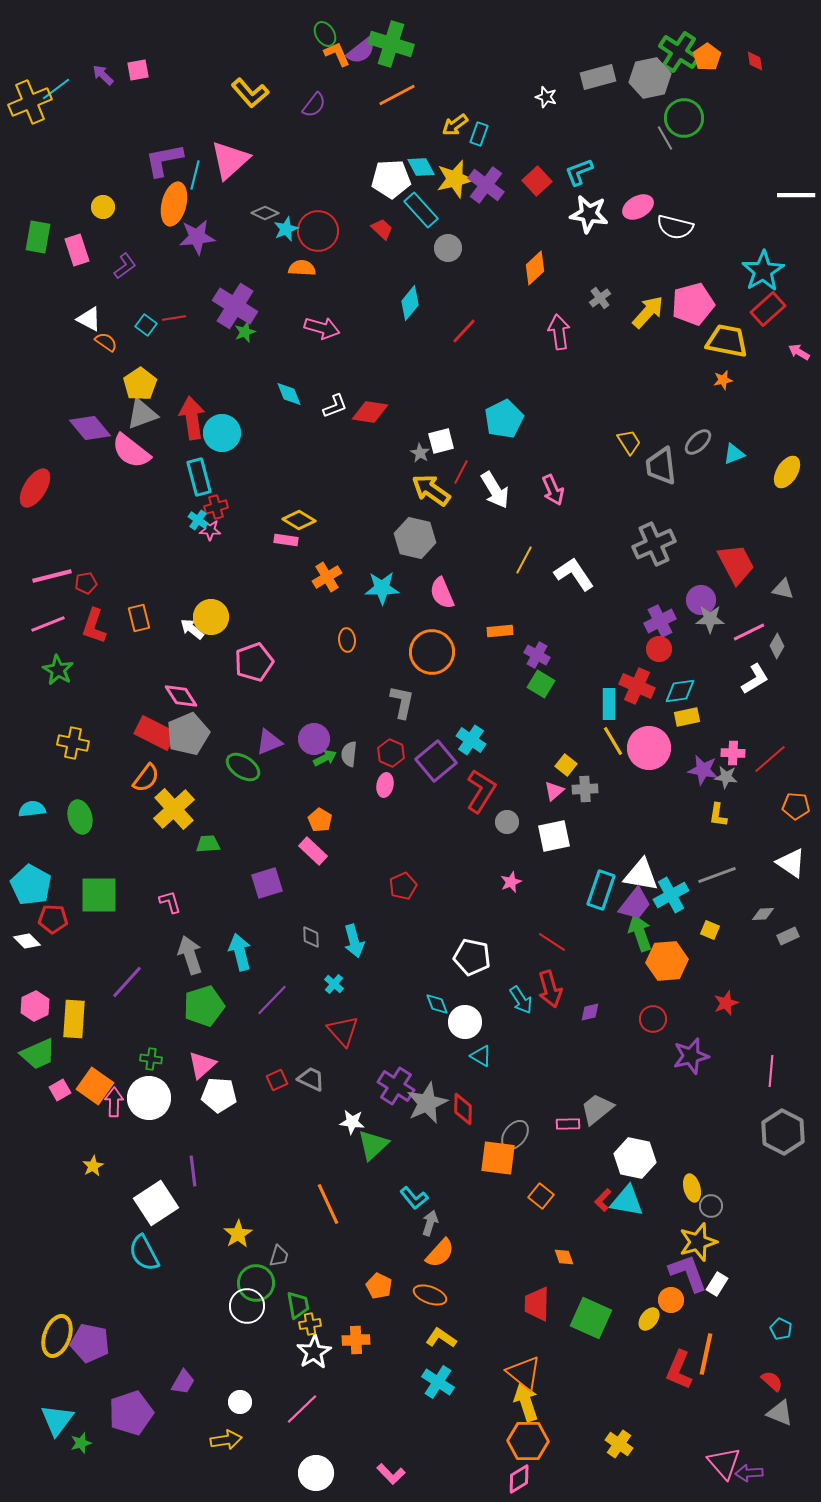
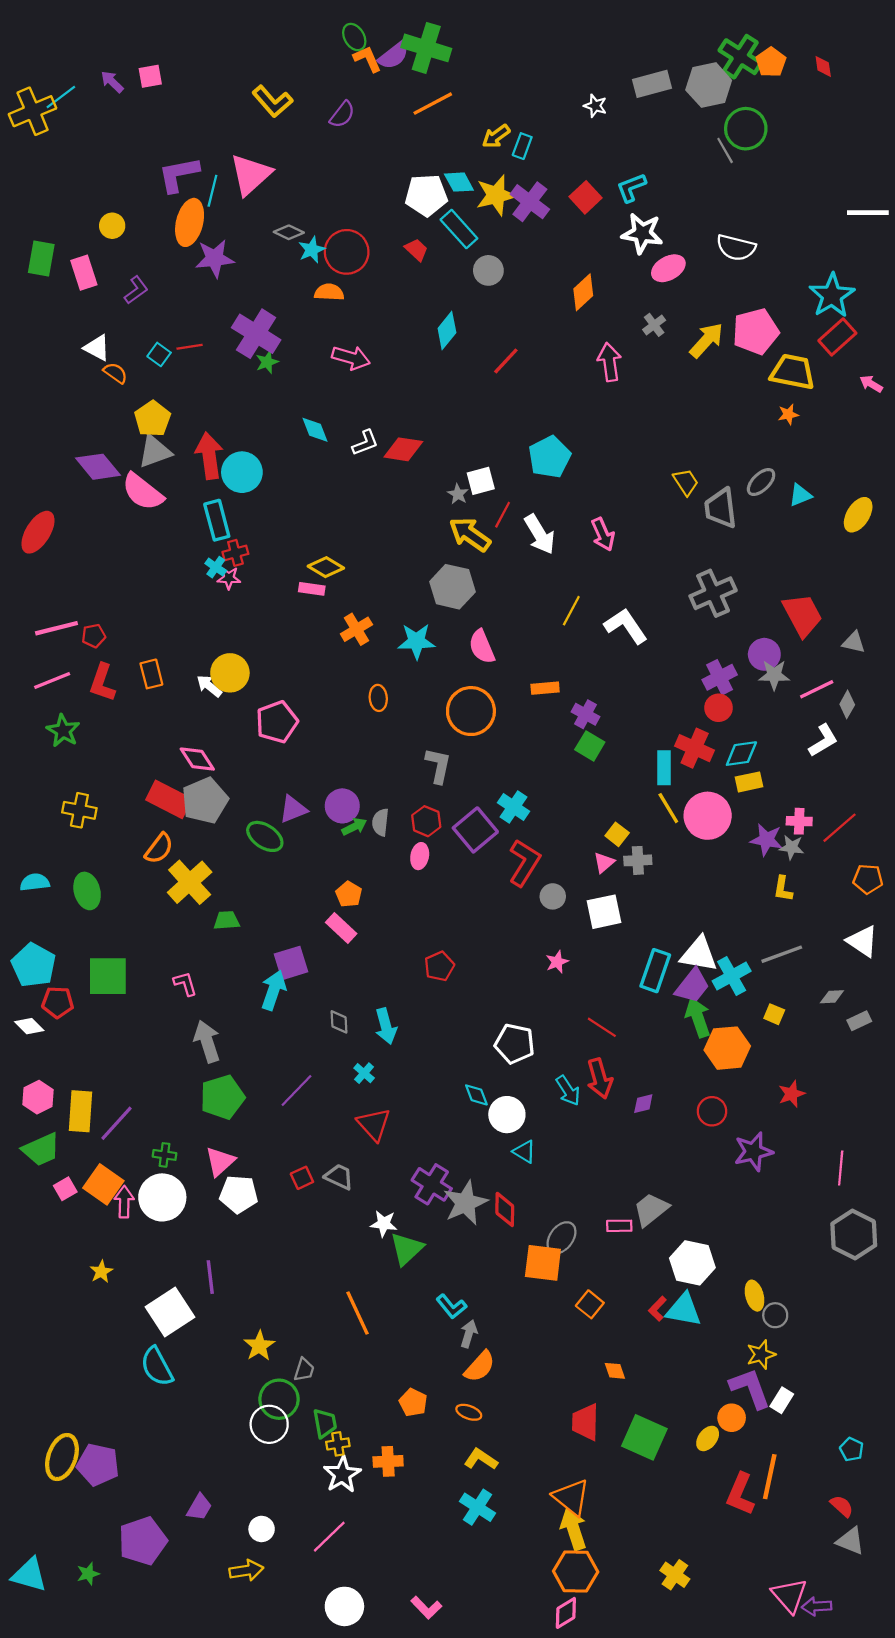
pink ellipse: (638, 207) -> (668, 268), moved
cyan arrow: (240, 952) -> (274, 990), moved, turned 33
purple line: (127, 982) -> (117, 1123), moved
yellow star: (698, 1242) -> (761, 1354), size x0.7
orange ellipse: (430, 1295) -> (469, 1412), size x0.7
cyan triangle: (57, 1420) -> (29, 1575), moved, turned -51

